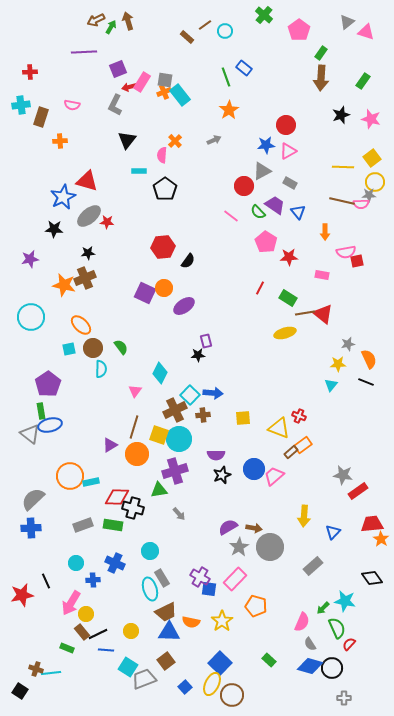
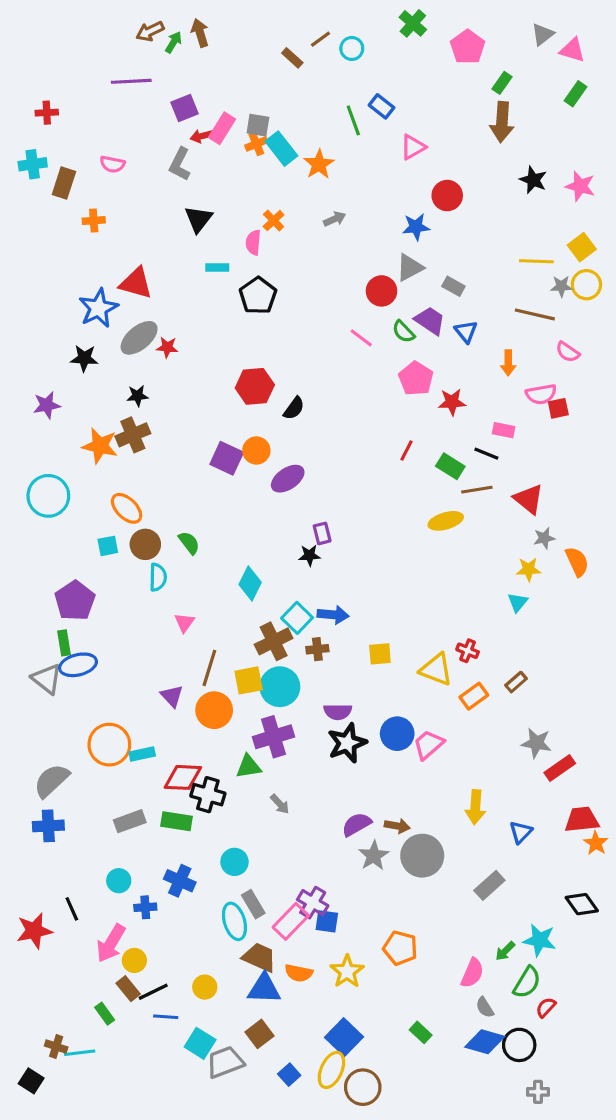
green rectangle: (363, 81) -> (575, 94), moved
orange star: (229, 110) -> (319, 164), moved
black star: (341, 115) -> (533, 180), turned -30
pink triangle: (288, 151) -> (413, 147), moved
gray star: (369, 195) -> (561, 286), moved
pink semicircle: (361, 204) -> (568, 352), moved, turned 35
red triangle: (323, 314) -> (529, 499), moved
black line: (366, 382) -> (486, 454), moved
pink triangle: (135, 391) -> (184, 623), moved
yellow square: (159, 435) -> (249, 680), turned -30
purple triangle: (110, 445) -> (172, 696), turned -42
brown rectangle: (291, 452) -> (516, 682), moved
black star: (222, 475) -> (347, 743), size x1.4
pink rectangle: (235, 579) -> (291, 921), moved
brown trapezoid: (166, 612) -> (260, 957), turned -130
green semicircle: (337, 628) -> (527, 982), turned 55
green rectangle: (67, 648) -> (105, 1014), turned 32

